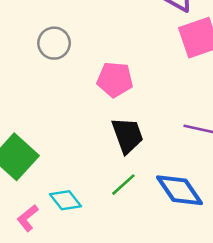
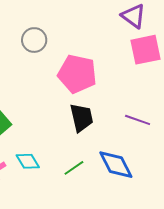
pink pentagon: (115, 80) -> (77, 74), size x1.4
green line: (123, 185) -> (74, 168), moved

